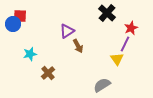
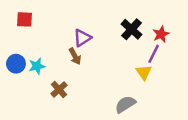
black cross: (107, 13) -> (131, 29), moved
blue circle: (13, 24) -> (16, 64), moved
brown arrow: (78, 46) -> (75, 56), moved

